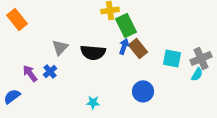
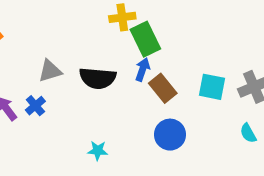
gray triangle: (60, 47) -> (50, 71), turned 30
brown rectangle: (138, 48) -> (163, 88), moved
cyan semicircle: (197, 74) -> (248, 133), moved, turned 120

